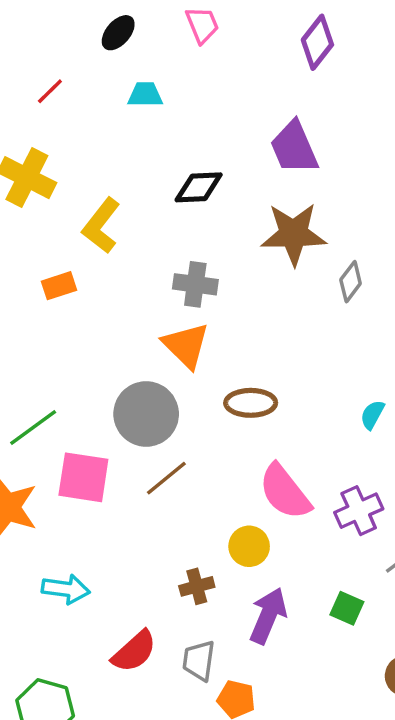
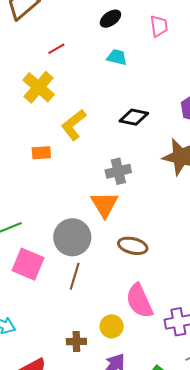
red line: (50, 91) -> (56, 49), moved
gray cross: (195, 284) -> (118, 171), turned -35
brown line: (166, 478) -> (75, 276), turned -48

